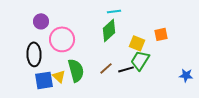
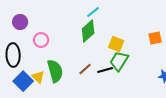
cyan line: (114, 11) -> (93, 12), turned -32
orange square: (161, 34) -> (155, 38), moved
pink circle: (62, 39) -> (41, 40), size x0.6
blue square: (44, 80) -> (23, 81), turned -36

